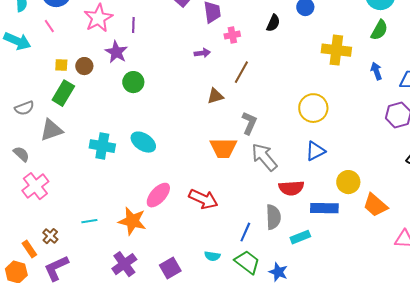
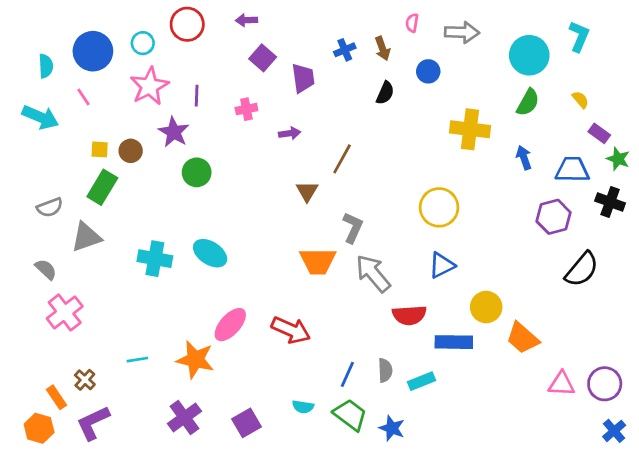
pink cross: (232, 35) -> (246, 109), moved
brown triangle: (215, 96) -> (307, 191), turned -42
gray semicircle: (273, 217) -> (385, 370), moved, size x0.7

